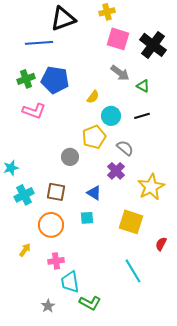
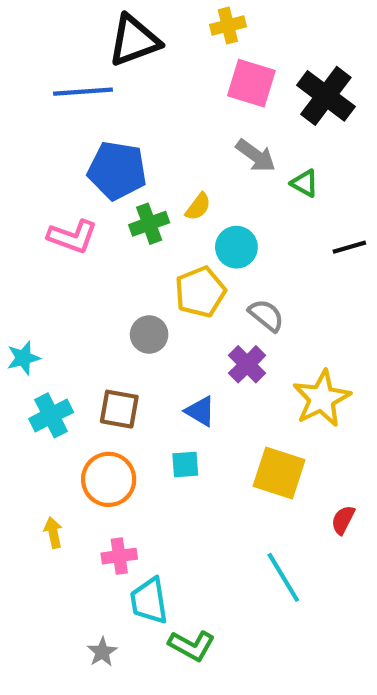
green cross: (26, 79) -> (149, 224), moved
black line: (142, 116) -> (349, 247), moved
yellow arrow: (25, 250) -> (53, 533), turned -48

